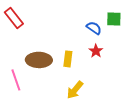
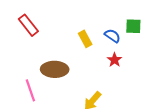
yellow rectangle: (68, 59) -> (85, 39), moved, turned -35

